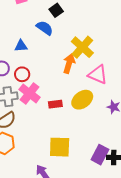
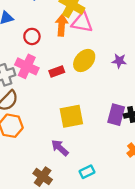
red circle: (22, 74) -> (32, 36), moved
pink triangle: (98, 75) -> (82, 22), moved

